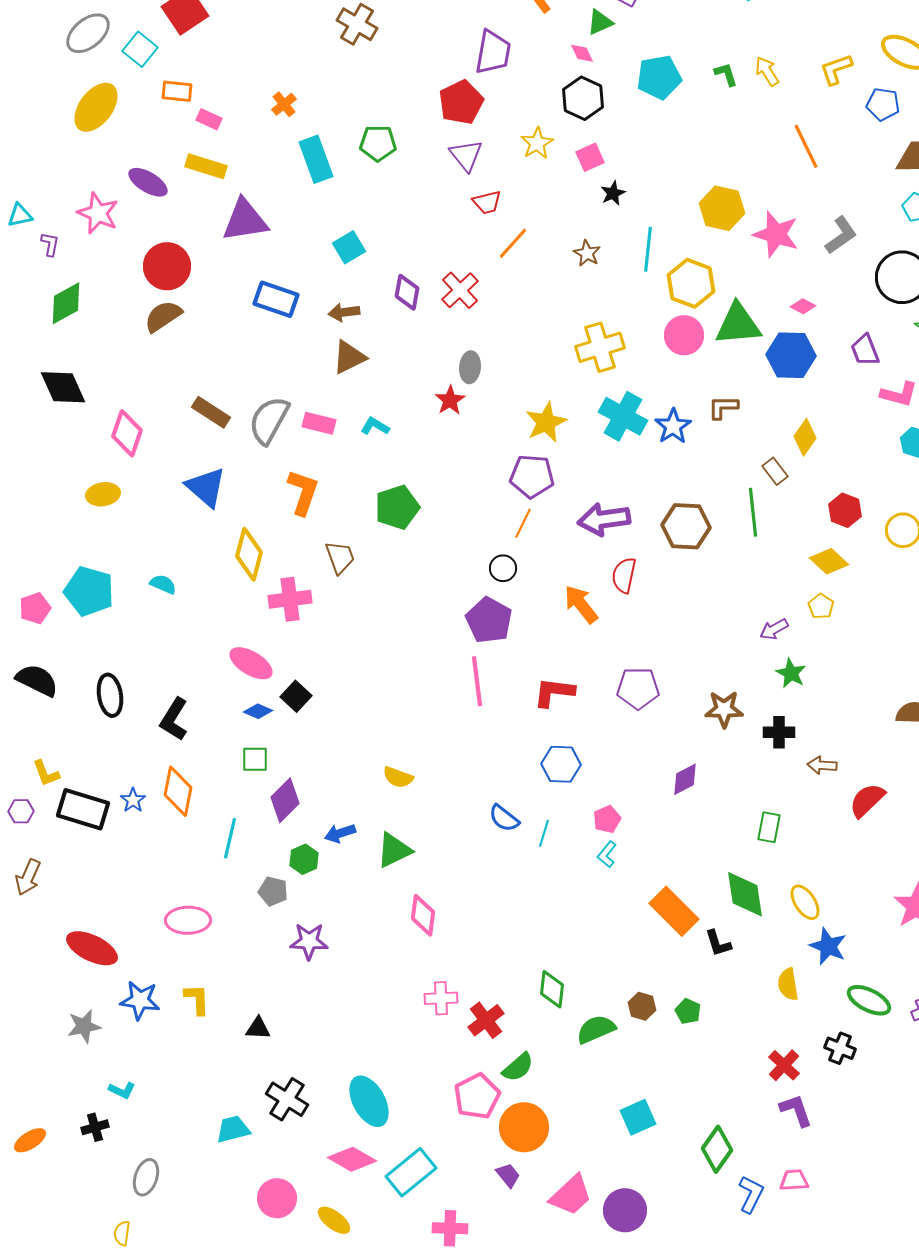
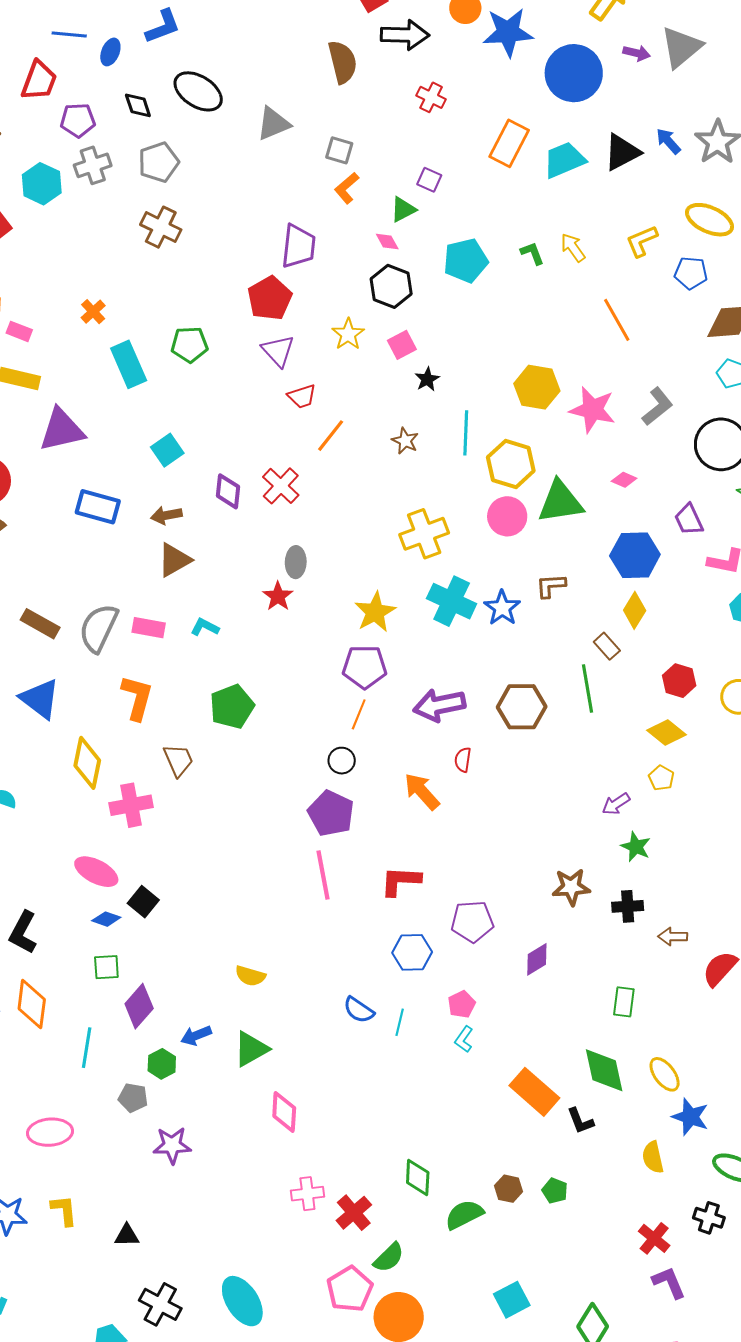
blue hexagon: (791, 355) -> (635, 555), moved
red semicircle: (624, 575) -> (463, 760), size x0.7
purple pentagon: (638, 688) -> (472, 921), moved

